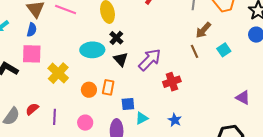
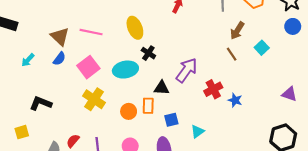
blue semicircle: (32, 30) -> (59, 59), turned 32
pink square: (32, 54) -> (88, 67), moved, turned -30
black triangle: (121, 59) -> (162, 88), moved, turned -35
cyan triangle: (142, 118) -> (197, 131), moved
blue star: (175, 120) -> (235, 100), moved

